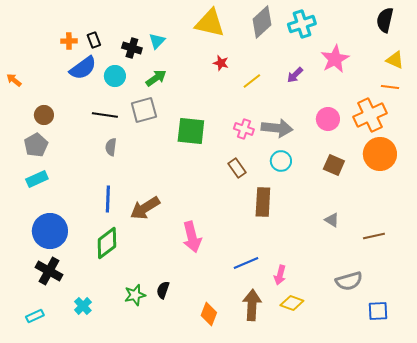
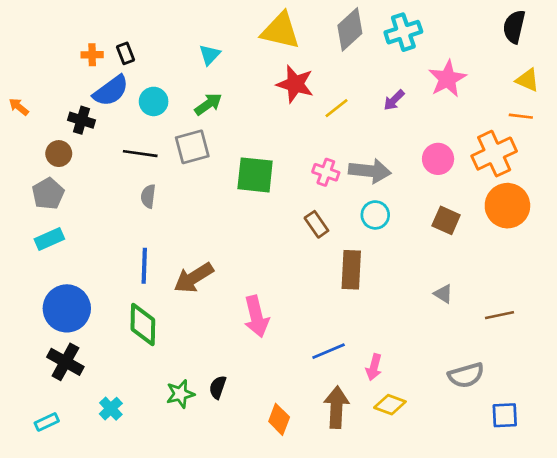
black cross: (132, 48) -> (81, 120), moved
red star: (221, 63) -> (295, 84), size x1.8
green diamond: (107, 243) -> (143, 324), turned -52

